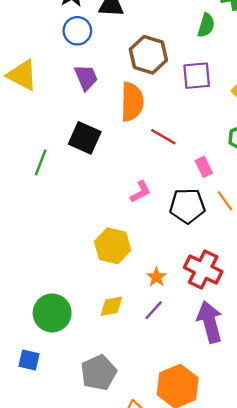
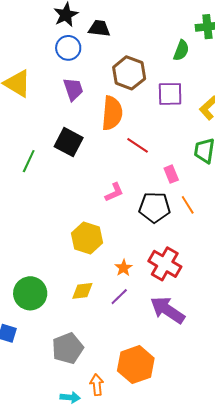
purple arrow: (210, 322) -> (168, 310), turned -45

